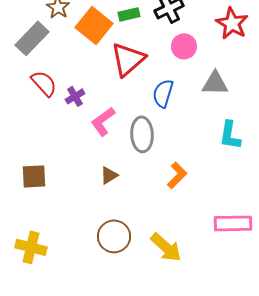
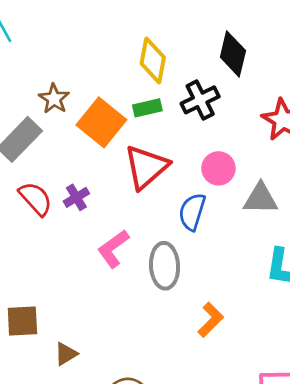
pink circle: (184, 46) -> (218, 168), moved
purple cross: (75, 96) -> (76, 197), moved
brown triangle: (109, 175) -> (66, 354), moved

